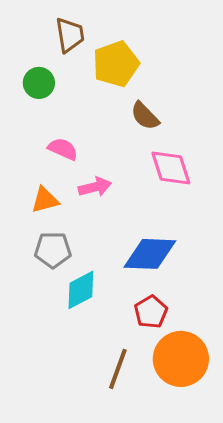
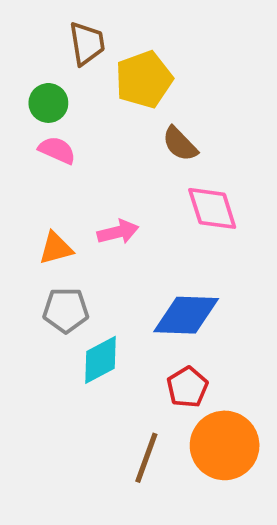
pink semicircle: (63, 149) -> (57, 150), moved

